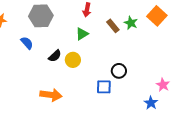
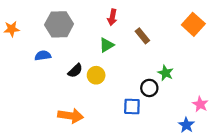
green star: (131, 23) -> (166, 73), moved
blue semicircle: (27, 43) -> (43, 56), turned -56

